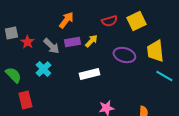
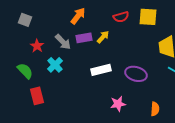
yellow square: (136, 21) -> (148, 17), turned 30
gray square: (11, 33) -> (25, 20), moved, turned 32
red star: (27, 42) -> (37, 46), moved
purple ellipse: (124, 55) -> (136, 74), moved

